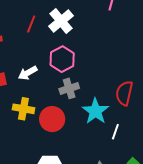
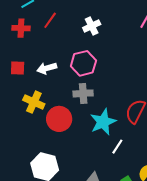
white cross: (61, 21) -> (92, 26), size x0.7
red line: (31, 24) -> (50, 20), moved

